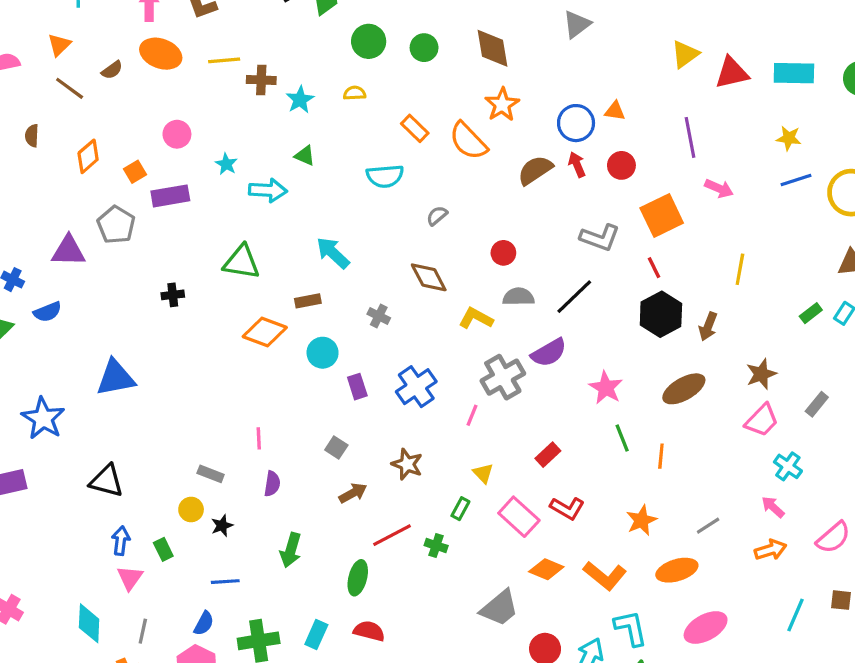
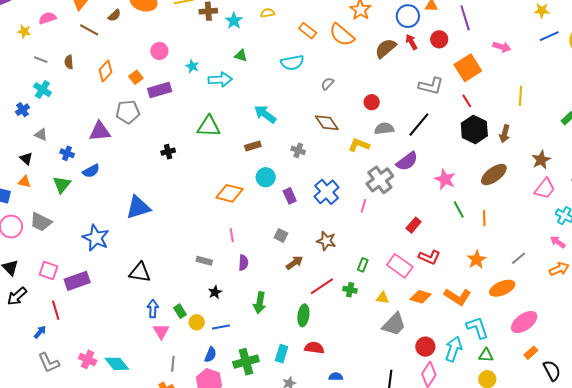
purple line: (690, 137) -> (465, 18), moved
gray pentagon: (116, 225) -> (128, 112), turned -30
orange diamond: (265, 332) -> (229, 193), moved
yellow triangle: (483, 473) -> (383, 298), moved, turned -32
yellow circle: (191, 510) -> (197, 322), moved
cyan diamond: (89, 623) -> (117, 364), moved, turned -35

